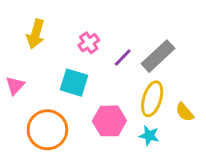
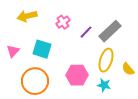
yellow arrow: (36, 34) -> (27, 16), turned 60
cyan square: (74, 83) -> (42, 49), moved

